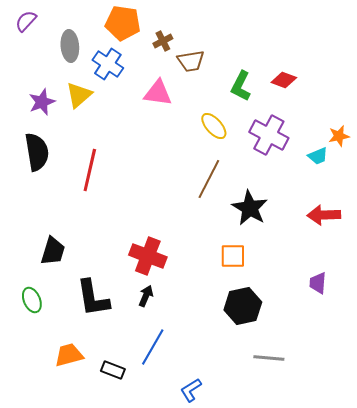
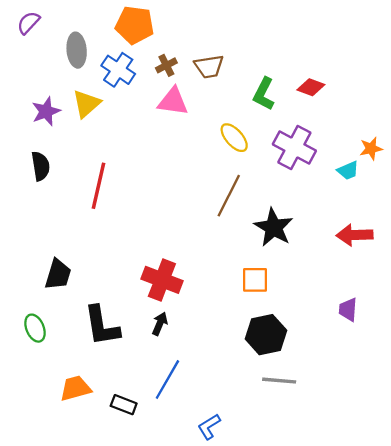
brown cross: (163, 41) -> (166, 65), moved
black semicircle: (37, 152) -> (40, 166), size x0.7
gray line: (269, 358) -> (279, 381), moved

